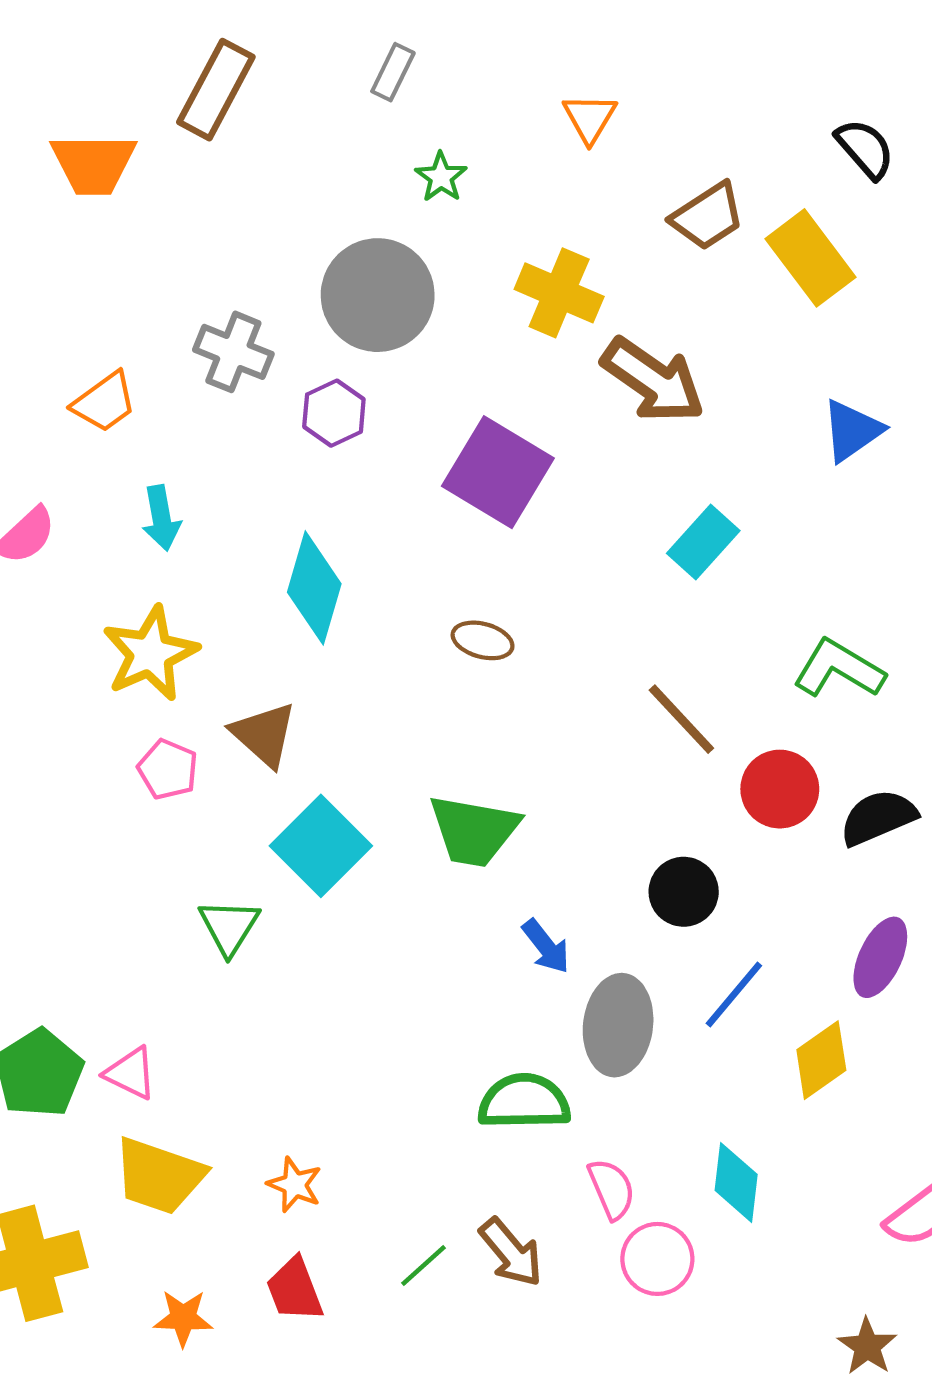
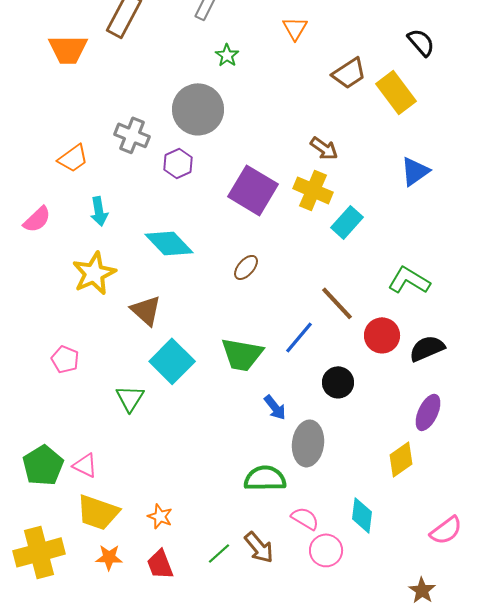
yellow cross: (559, 293) -> (313, 190), moved
brown arrow: (653, 380) -> (324, 148), size x0.6
cyan diamond: (314, 588) -> (169, 243), turned -60
brown ellipse: (483, 640) -> (246, 267), turned -64
pink pentagon: (168, 769) -> (65, 359), moved
blue line: (734, 994) -> (299, 337), moved
pink semicircle: (612, 1189) -> (305, 518), turned -36
orange star: (183, 1318) -> (109, 557), moved

